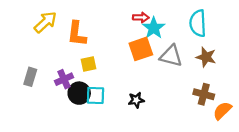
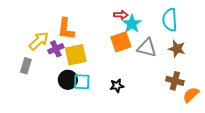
yellow arrow: (45, 22) -> (39, 41), moved
yellow square: (88, 64) -> (76, 55), size x1.6
purple cross: (64, 79) -> (56, 49), moved

